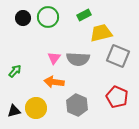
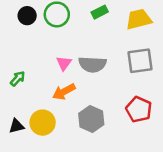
yellow trapezoid: (101, 33) -> (139, 19), moved
gray square: (118, 56) -> (140, 61), turned -30
orange arrow: (54, 82) -> (64, 92), turned -36

